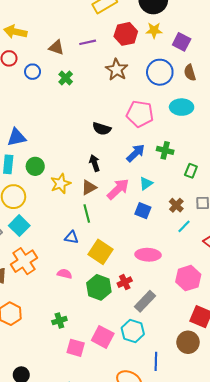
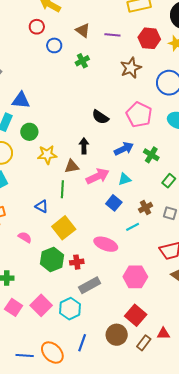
cyan line: (184, 226) -> (133, 227), moved

